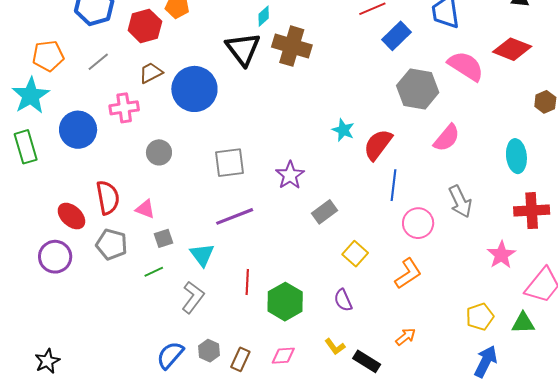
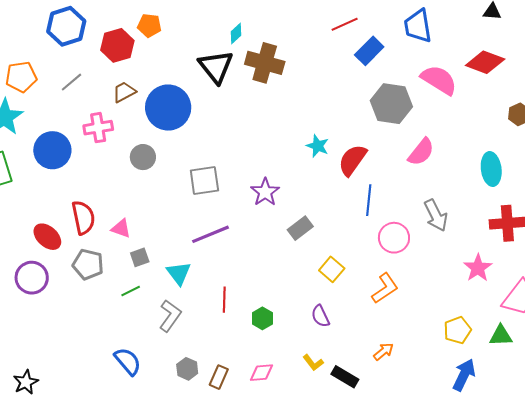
gray circle: (159, 152) -> (143, 157), moved
green hexagon: (285, 302) -> (262, 318), size x0.6
blue semicircle: (170, 355) -> (128, 361), moved, turned 100

